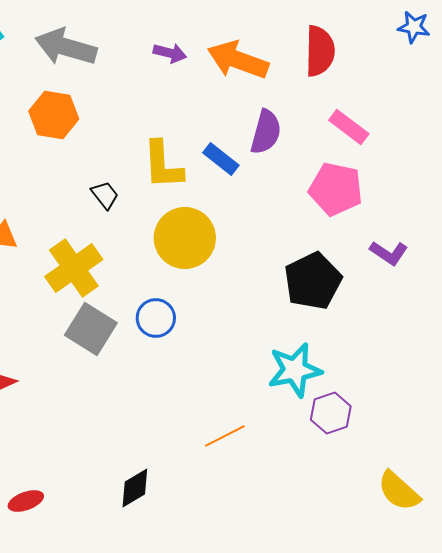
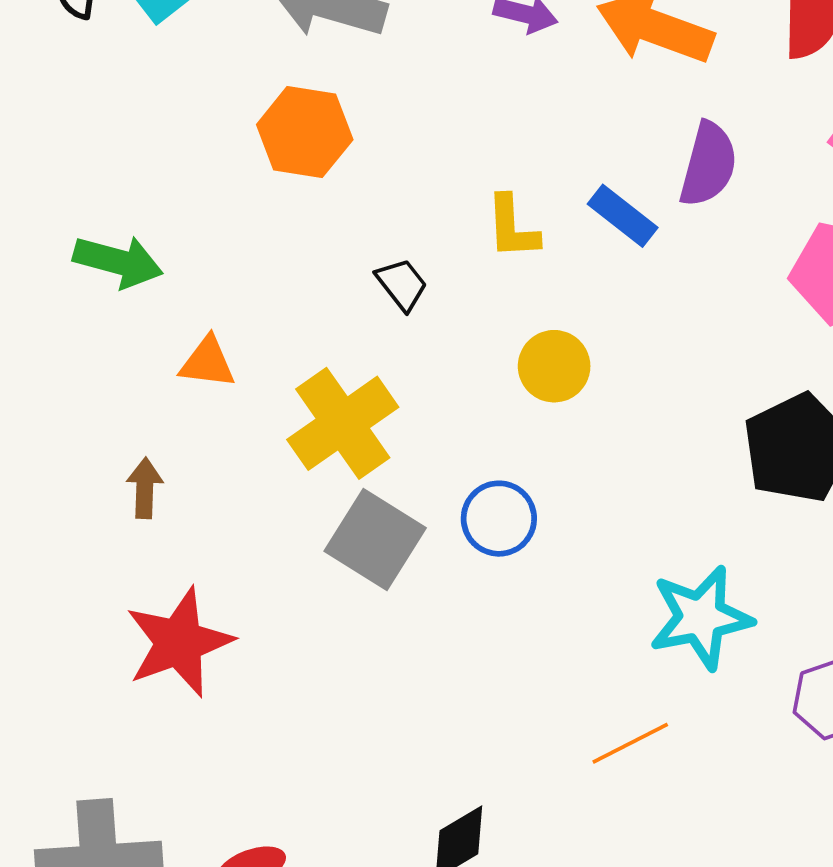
yellow L-shape: (163, 165) -> (512, 227), size x0.7
yellow circle: (185, 238) -> (554, 366), size x0.6
cyan star: (295, 370) -> (701, 618), moved

